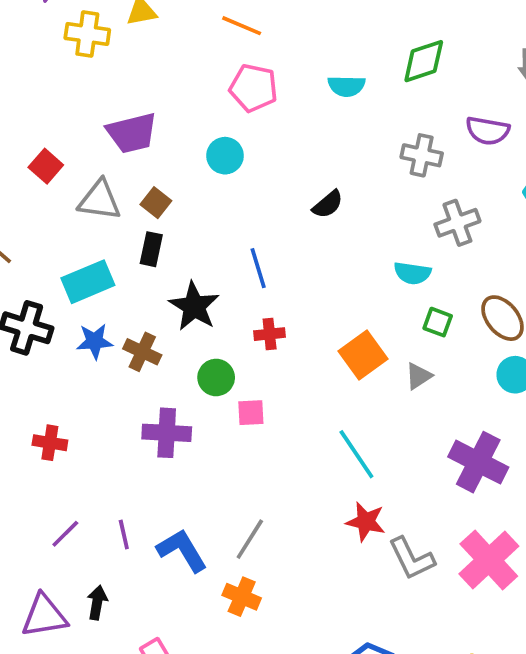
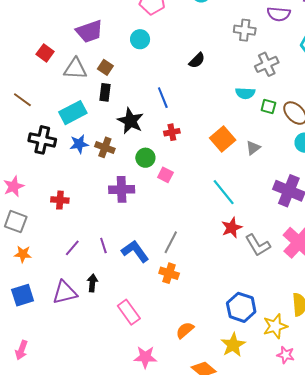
green square: (438, 322) -> (268, 107), moved
pink square: (251, 413) -> (165, 175), turned 35
red star: (366, 522) -> (232, 228), turned -30

